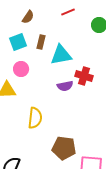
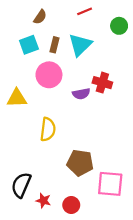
cyan triangle: (61, 55) -> (80, 45), moved, turned -35
pink circle: (21, 69) -> (49, 75), moved, size x1.5

